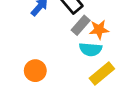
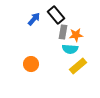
gray rectangle: (81, 25) -> (63, 32), turned -32

